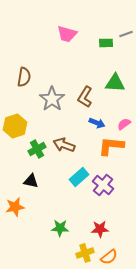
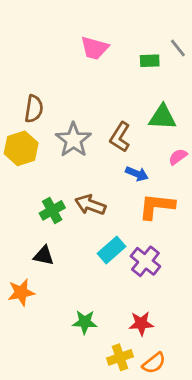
gray line: (126, 34) -> (178, 48), turned 72
pink semicircle: (124, 124) -> (178, 157), moved
yellow hexagon: (15, 126) -> (21, 148), moved

